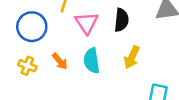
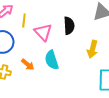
yellow arrow: (132, 57) -> (92, 49), moved

